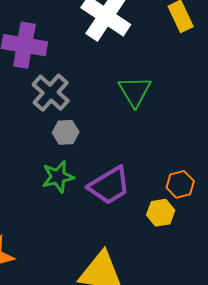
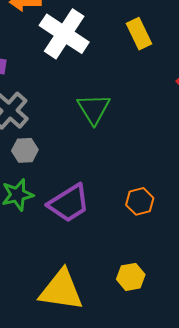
yellow hexagon: (161, 213) -> (131, 277), moved

